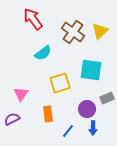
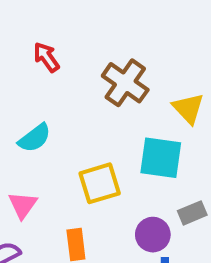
red arrow: (33, 19) -> (46, 57), size x0.7
yellow triangle: (100, 31) -> (188, 108), moved, turned -30
cyan semicircle: (43, 53) -> (35, 138), moved

